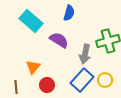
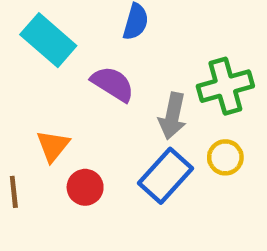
yellow circle: (105, 80) -> (225, 157), moved

